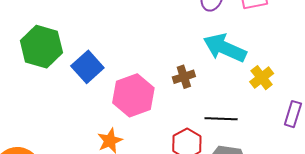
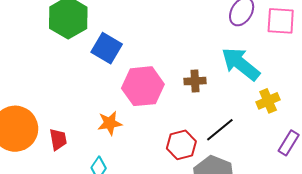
blue square: (87, 67) -> (107, 48), turned -32
black line: (221, 119) -> (220, 130), turned -56

